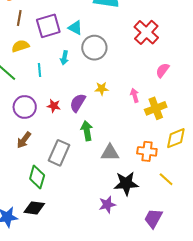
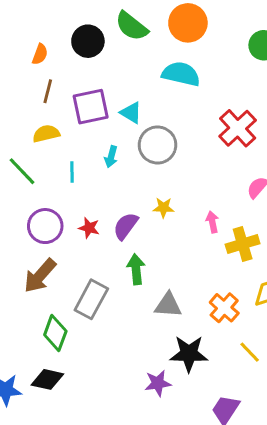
brown arrow: (24, 140) -> (40, 276), size x1.4
orange cross: (147, 151) -> (224, 308), turned 30

